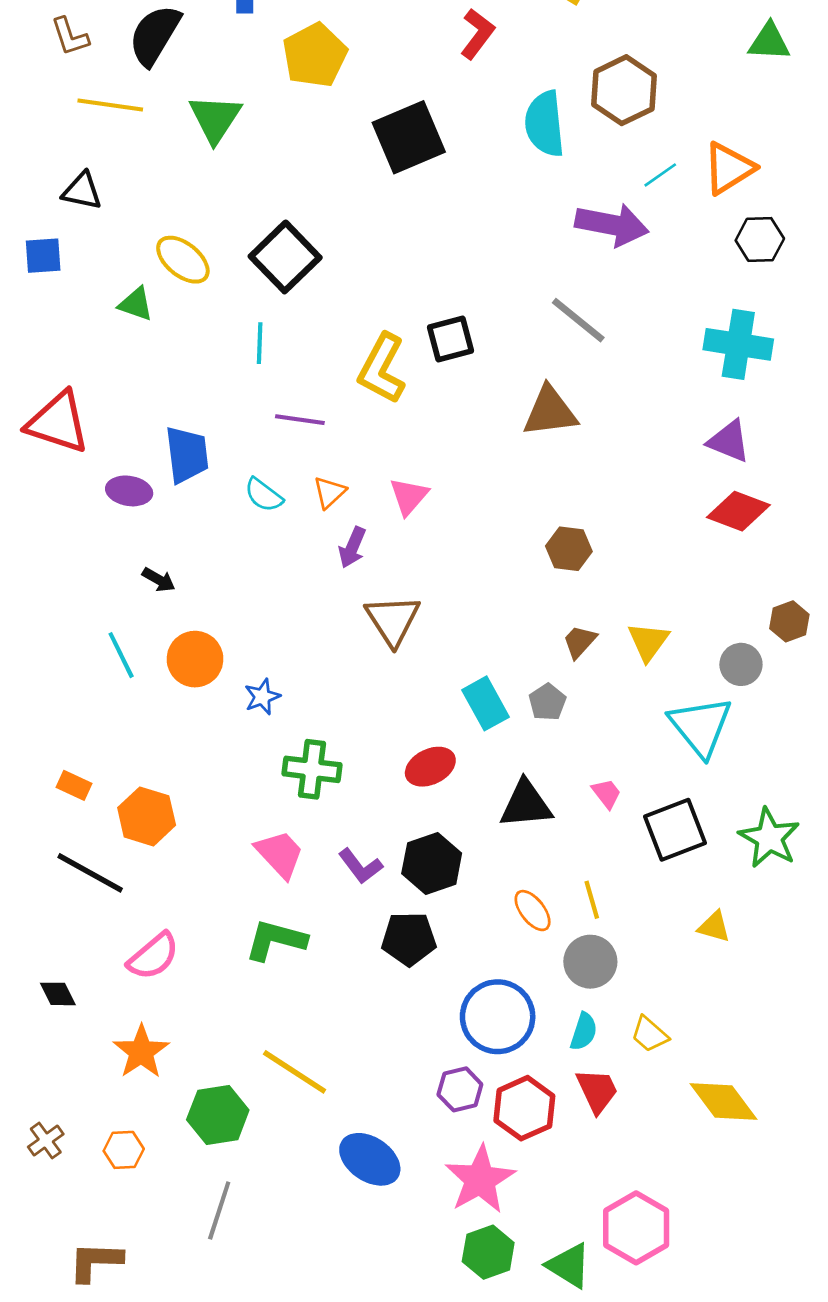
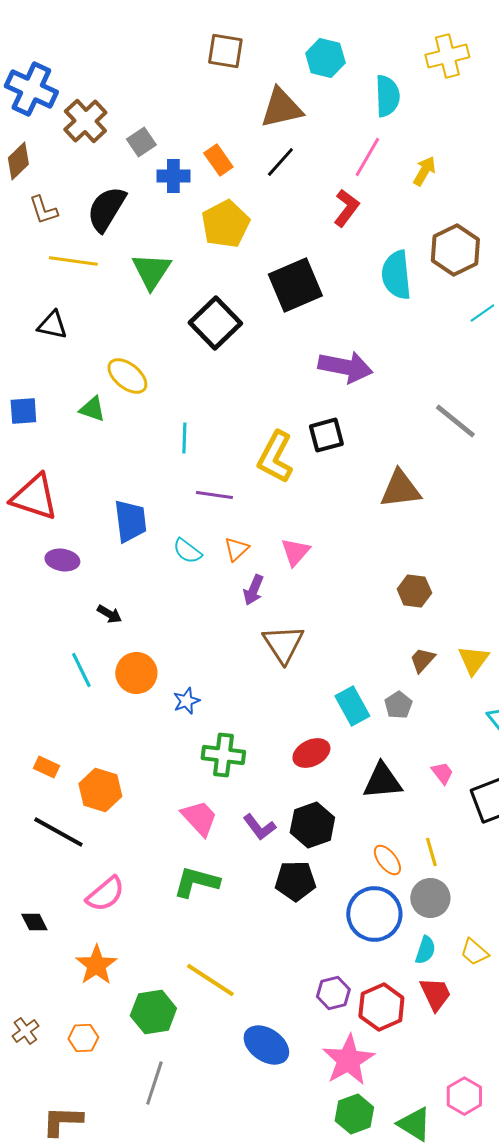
purple arrow: (612, 225) -> (345, 367), moved
blue square: (43, 256) -> (23, 411), moved
black square: (285, 257) -> (215, 323), moved
gray line: (578, 320) -> (455, 421), moved
purple ellipse: (129, 491) -> (62, 560), moved
blue circle: (498, 1017) -> (374, 914), moved
pink hexagon: (636, 1228) -> (464, 1096), size x0.7

